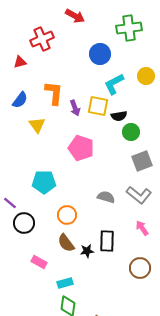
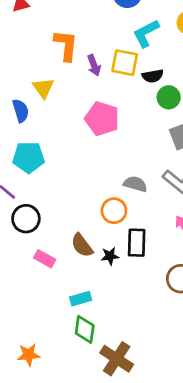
blue semicircle: (20, 100) -> (21, 111), moved, turned -54
cyan pentagon: (44, 182) -> (29, 157), moved
orange circle: (67, 215) -> (114, 211), moved
pink rectangle: (39, 262) -> (45, 259), moved

